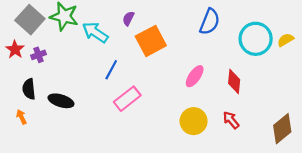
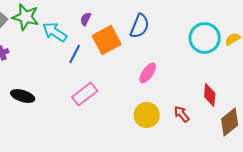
blue semicircle: (210, 22) -> (140, 26), moved
blue line: (111, 70) -> (75, 54), moved
red diamond: (234, 82) -> (210, 95), moved

